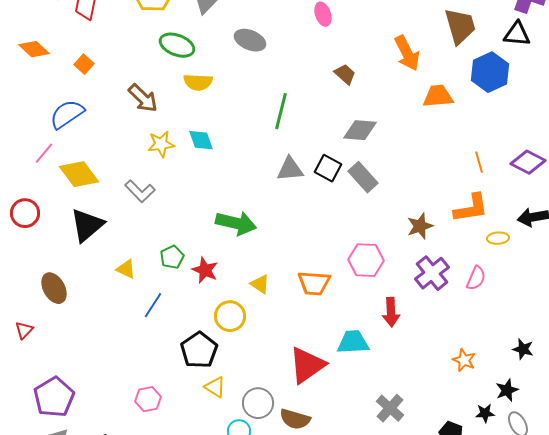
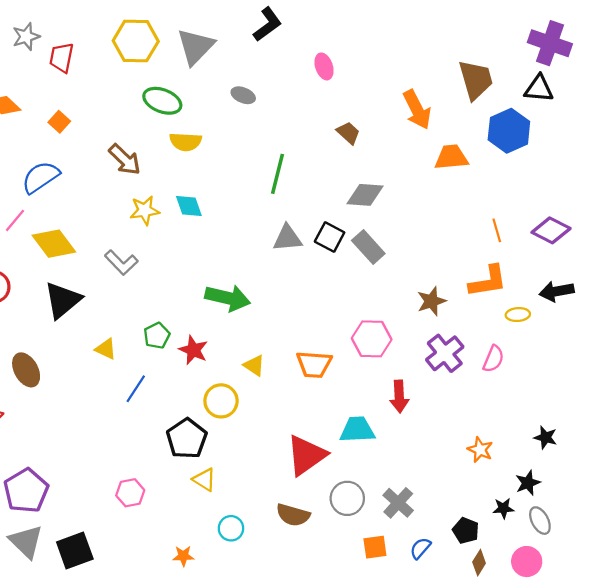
gray ellipse: (250, 40) -> (243, 95), size x0.7
gray circle: (258, 403) -> (347, 498), moved

